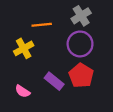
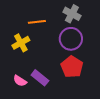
gray cross: (81, 16) -> (72, 14), turned -30
purple rectangle: (54, 81) -> (40, 78), moved

